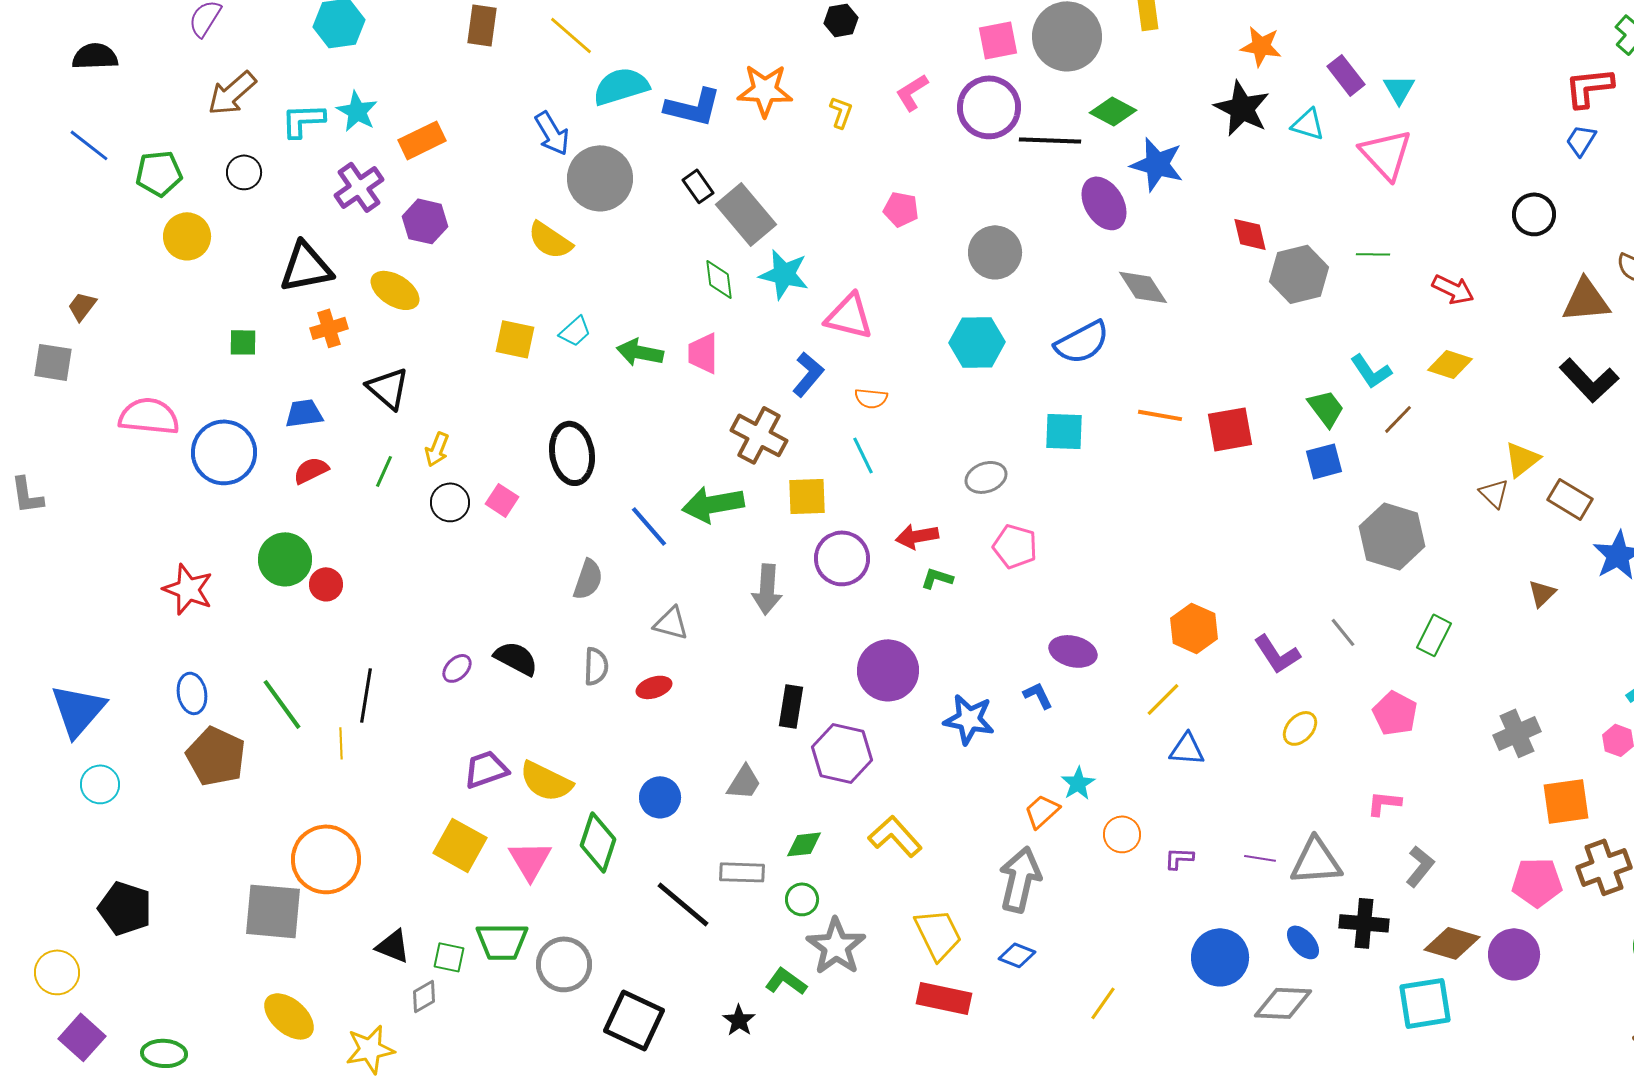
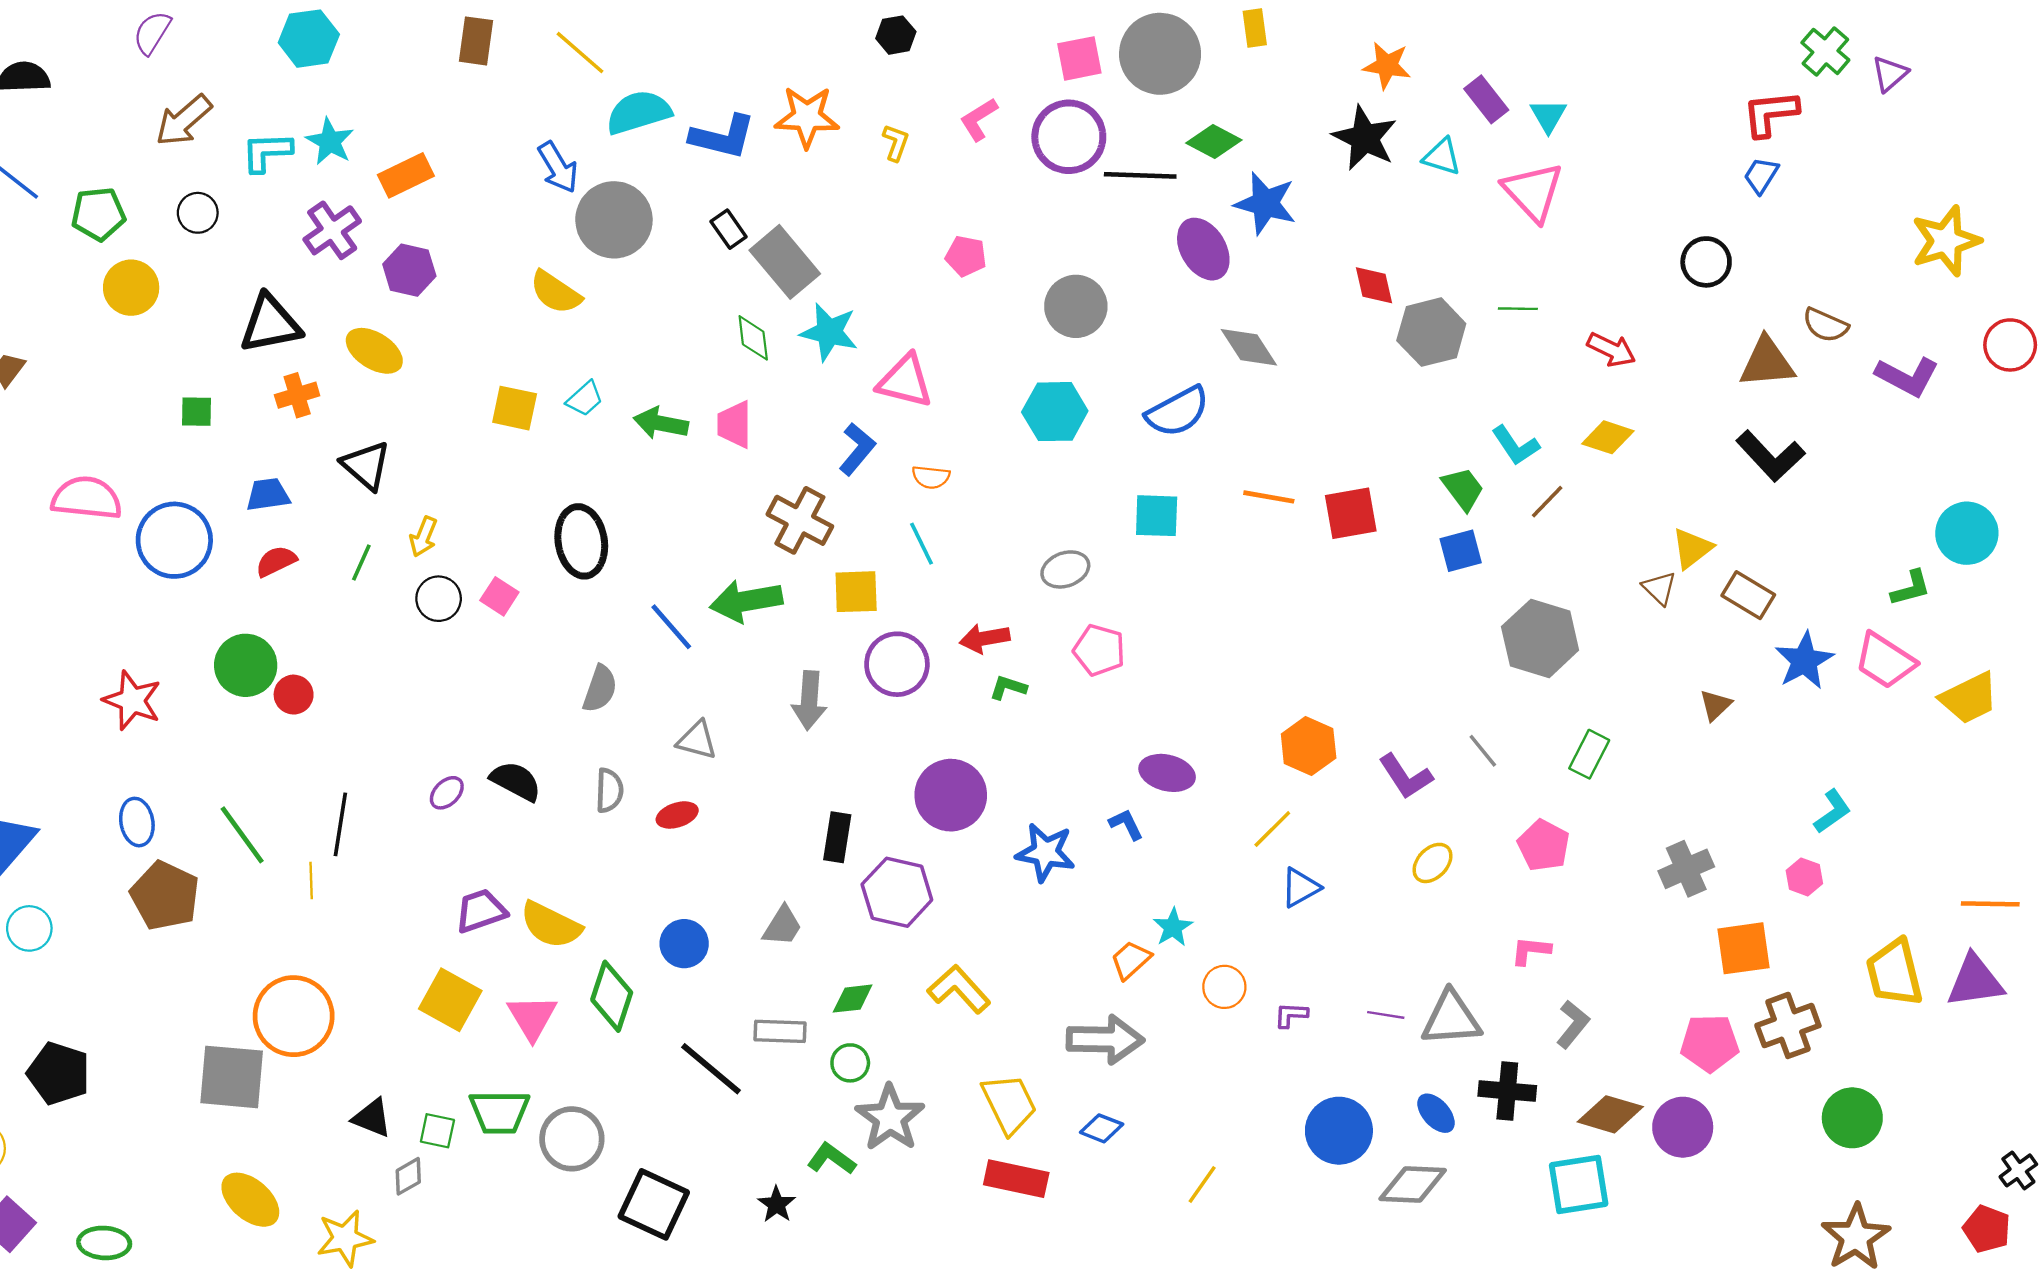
blue triangle: (1187, 749) -> (1300, 887), turned -33
gray arrow: (1020, 879) -> (1105, 1040), turned 78

